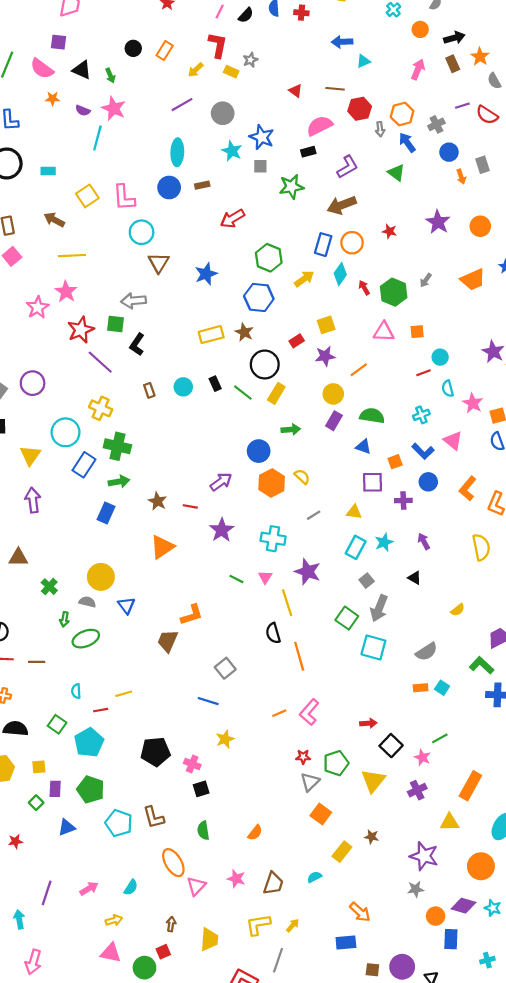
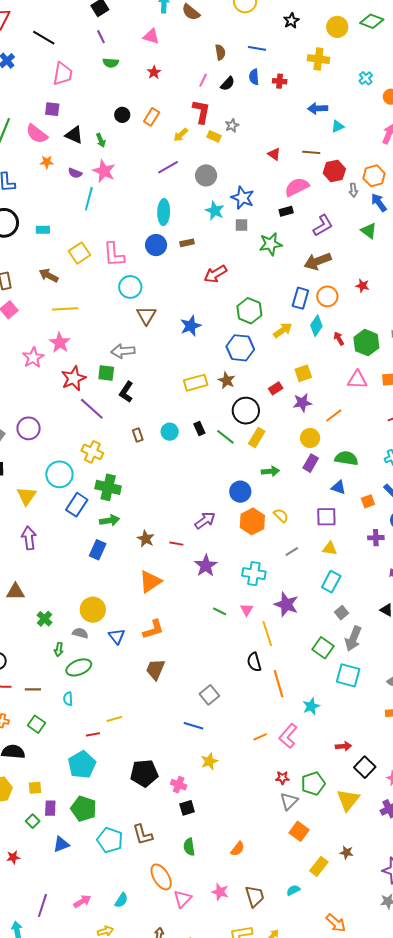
purple square: (372, 482) -> (326, 517), moved
cyan star: (384, 542) -> (311, 706), moved
orange L-shape: (192, 615) -> (153, 629), moved
cyan semicircle: (76, 691) -> (68, 699), moved
green square: (57, 724) -> (36, 724), moved
brown trapezoid: (273, 883) -> (255, 896), turned -35

